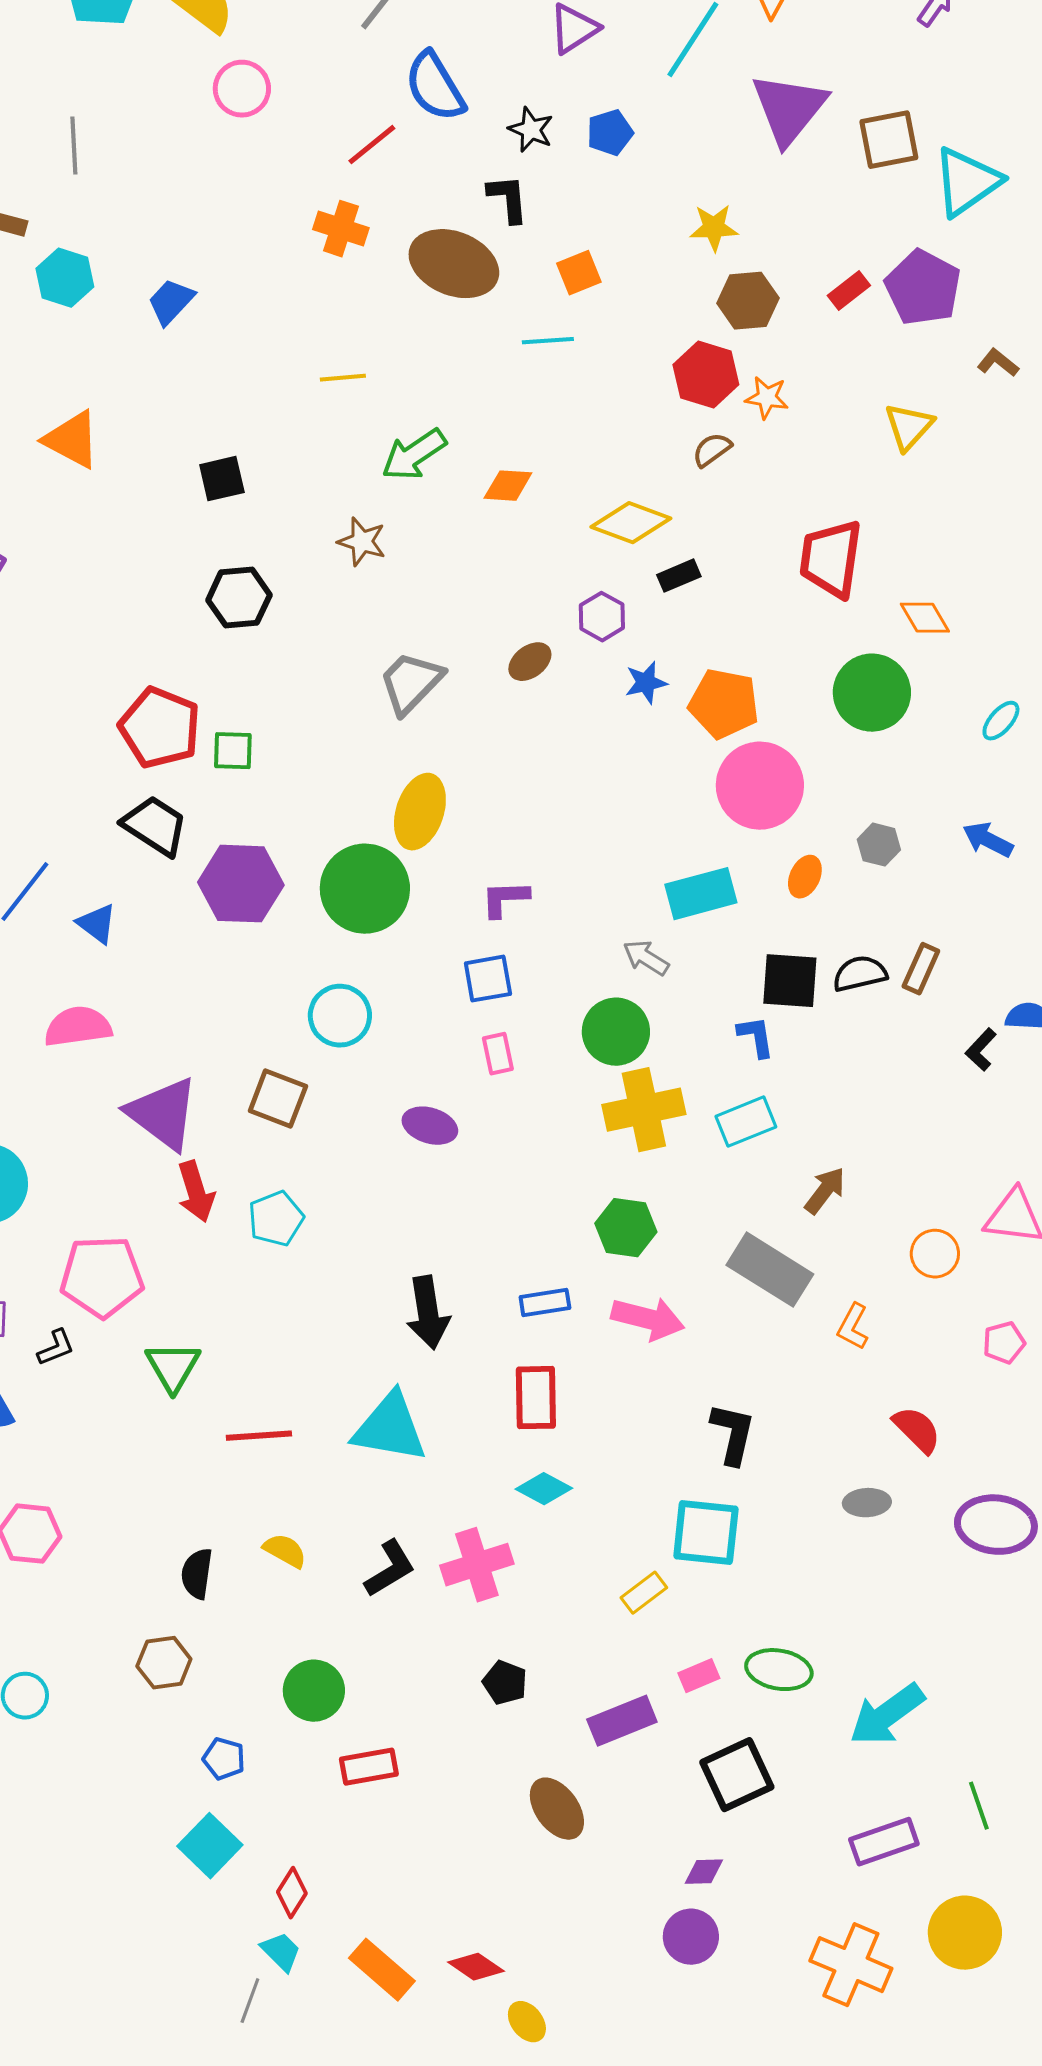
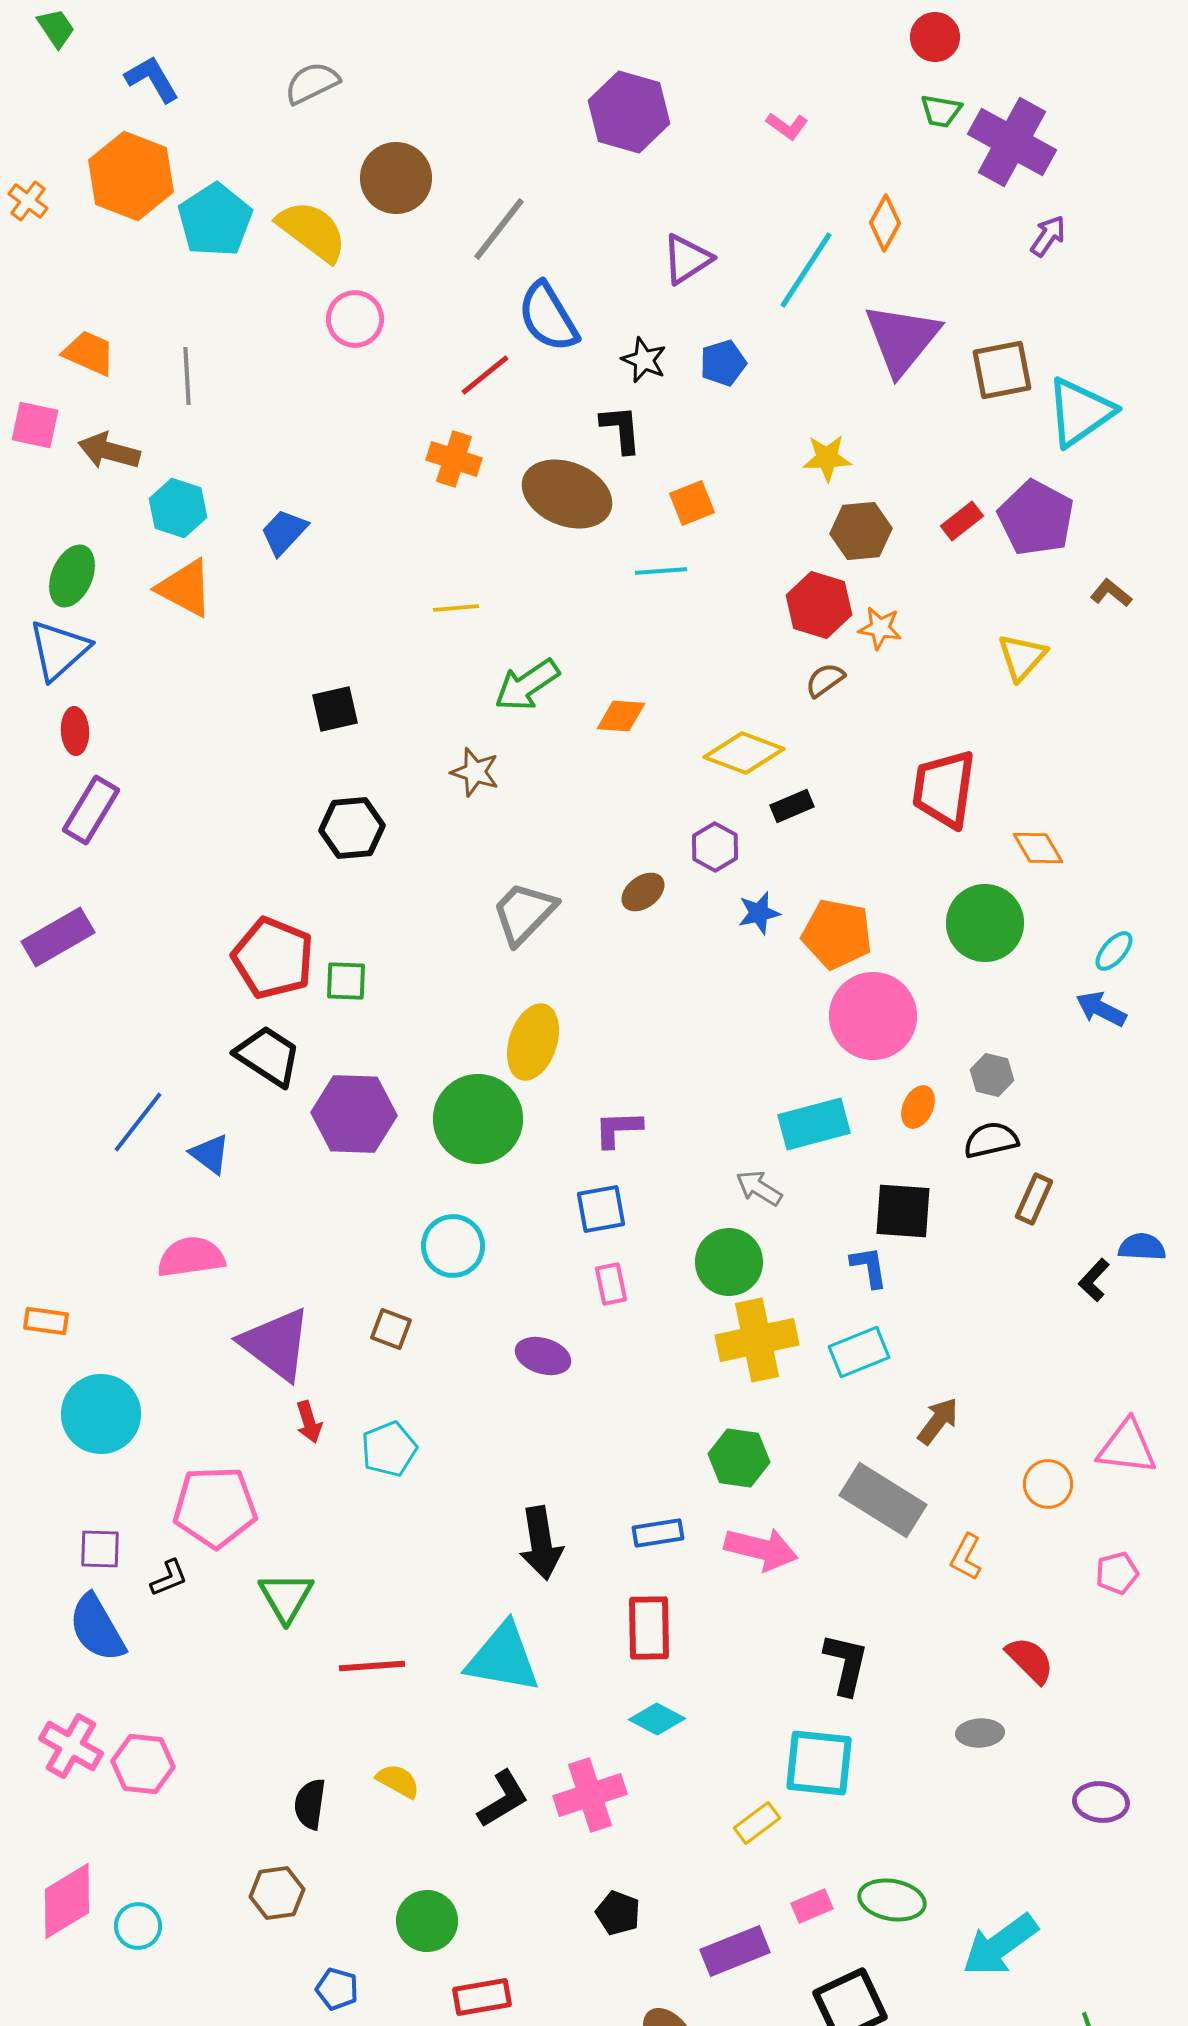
orange triangle: (72, 440) -> (185, 588), moved
blue arrow: (988, 840) -> (1101, 1009), moved
black semicircle: (860, 974) -> (991, 1140), moved
brown square: (278, 1099) -> (391, 1329), size x0.7
red arrow: (196, 1192) -> (309, 1422), size x0.7
purple ellipse: (996, 1525) -> (1101, 1802), moved, size x0.7

